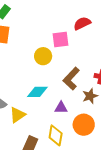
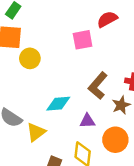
yellow circle: (43, 56) -> (30, 58), moved

